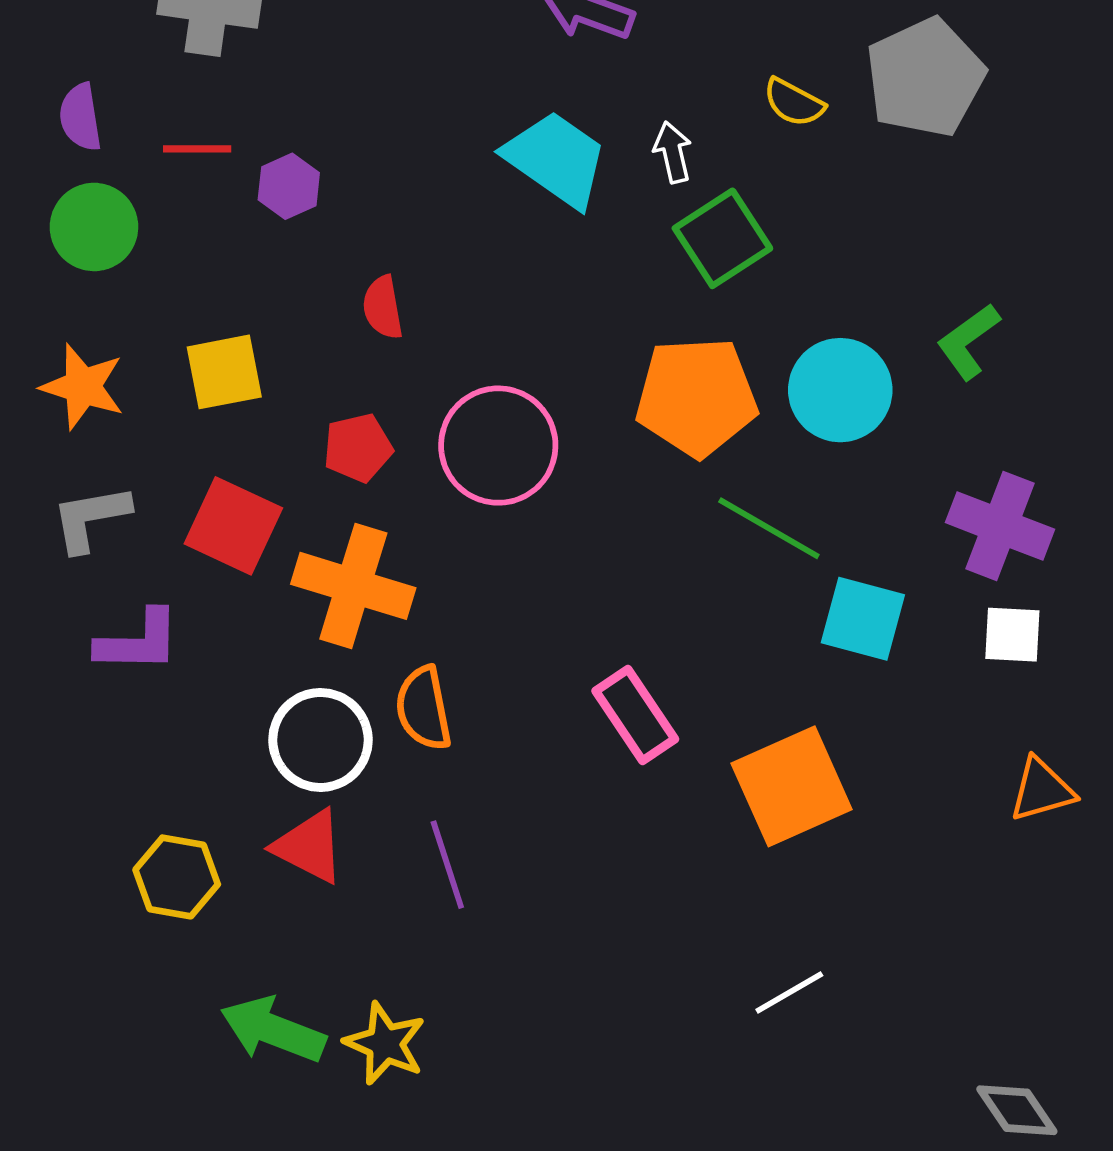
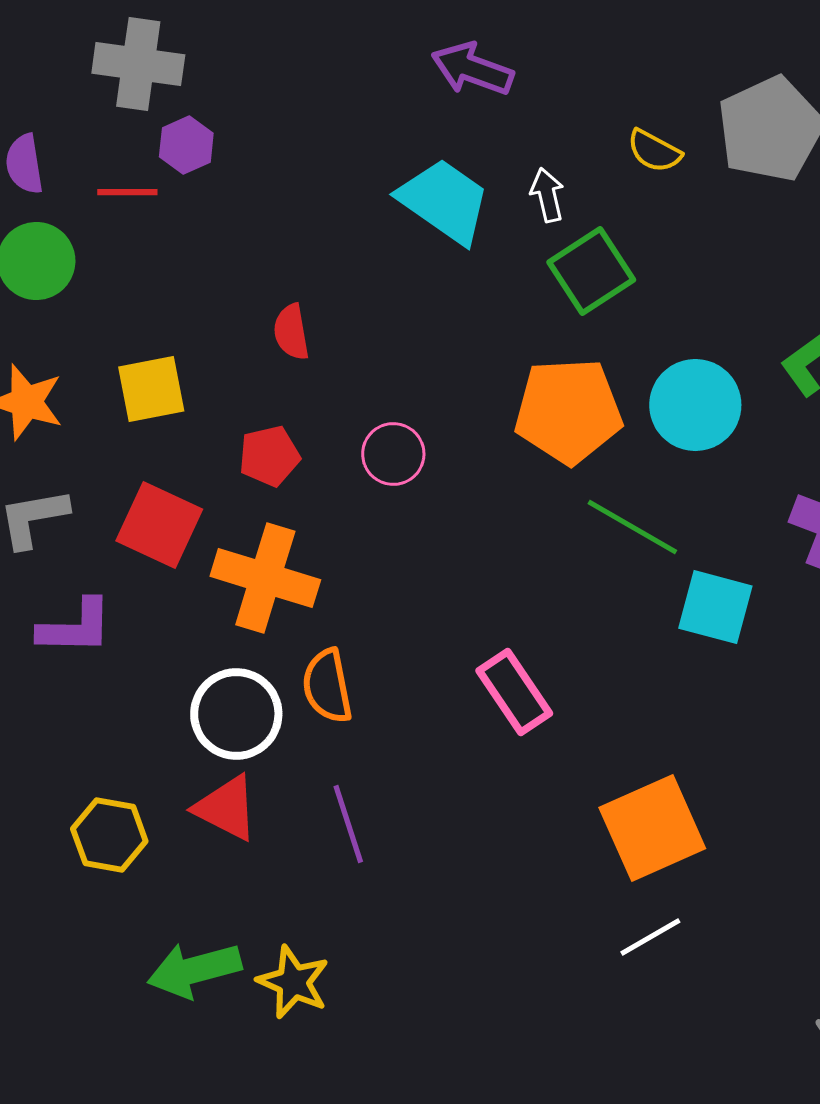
purple hexagon: (289, 186) -> (186, 145), moved
pink circle: (498, 446) -> (393, 454), size x0.6
orange square: (792, 786) -> (652, 828), moved
green arrow: (273, 1030) -> (194, 970), turned -36

